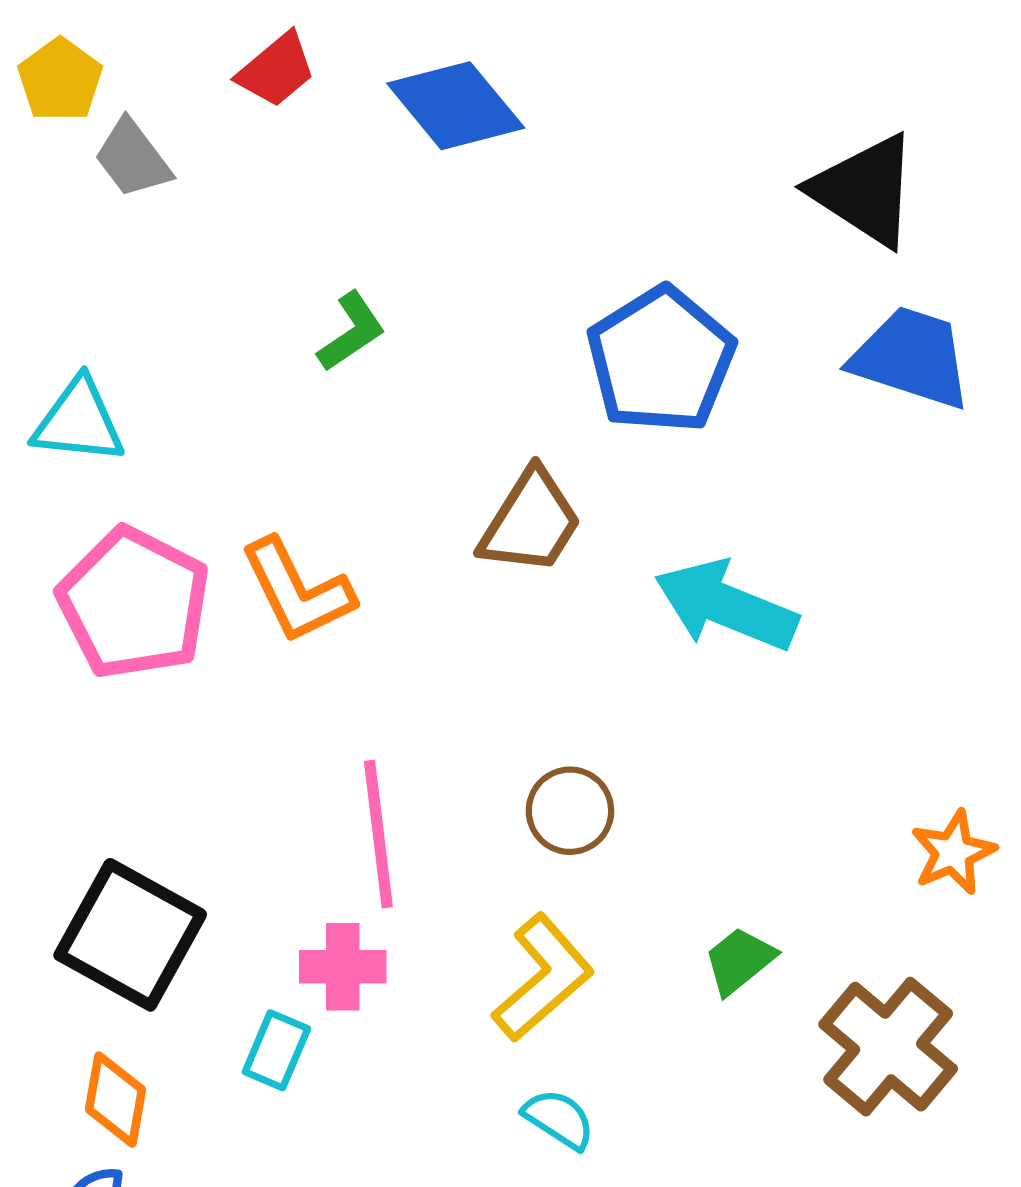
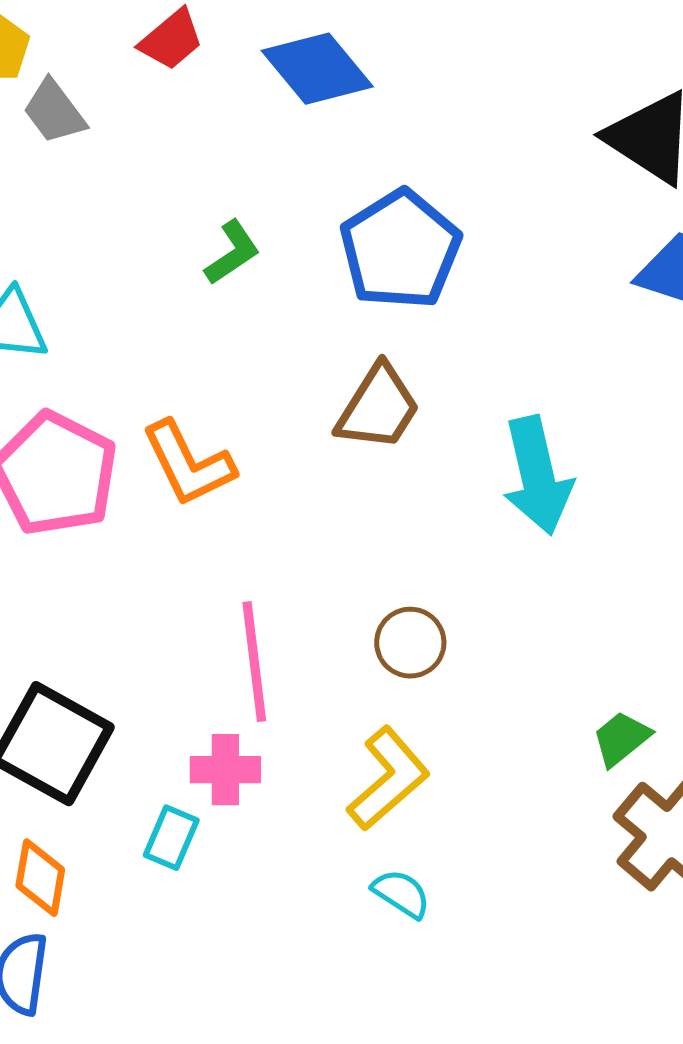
blue pentagon: (661, 360) -> (400, 250), moved
cyan arrow: (726, 606) -> (537, 476), turned -125
green trapezoid: (739, 961) -> (621, 739), moved

